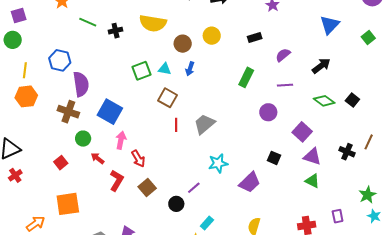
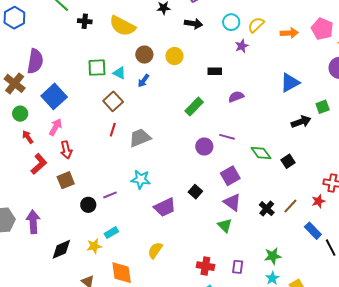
blue hexagon: (60, 60) -> (14, 18), moved
black arrow: (321, 66) -> (301, 122), moved
purple line: (285, 85) -> (227, 137), moved

